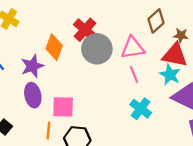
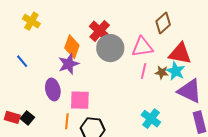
brown star: (181, 35) -> (162, 72), moved
purple star: (32, 66) -> (69, 64), moved
pink line: (134, 75) -> (144, 71), turned 35
cyan cross: (141, 109) -> (151, 119), moved

